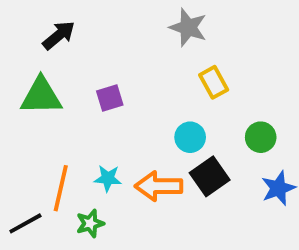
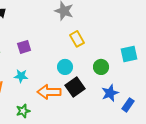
cyan star: (108, 178) -> (21, 76), moved
green star: (90, 223) -> (23, 111), moved

